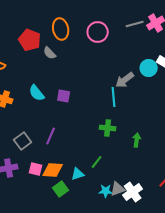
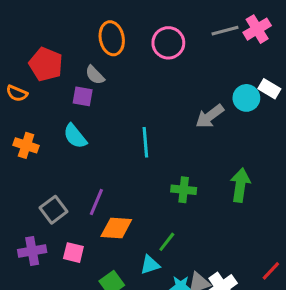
red pentagon: (30, 40) -> (46, 64), moved
purple square: (64, 96) -> (83, 96), moved
cyan line: (114, 97) -> (145, 142), moved
green arrow: (137, 140) -> (240, 185), moved, size x1.5
orange diamond: (53, 170) -> (116, 228), moved
cyan triangle: (78, 174) -> (150, 265), moved

